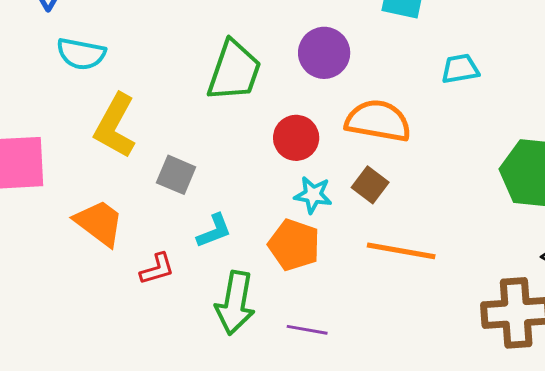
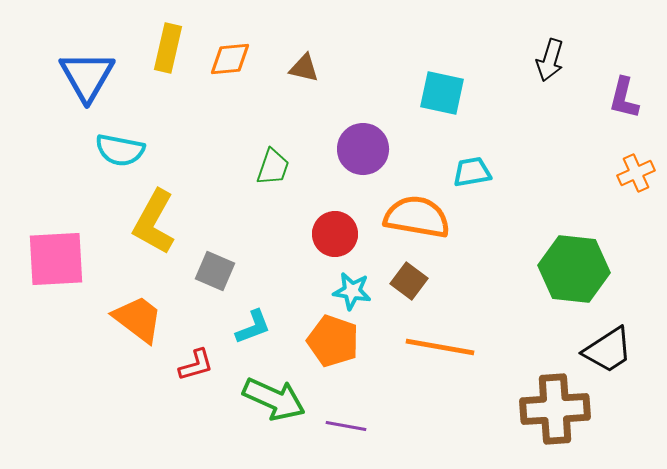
cyan trapezoid: (460, 69) -> (472, 172), moved
green trapezoid: (234, 71) -> (273, 167), size x0.6
green arrow: (235, 303) -> (274, 399), turned -76

